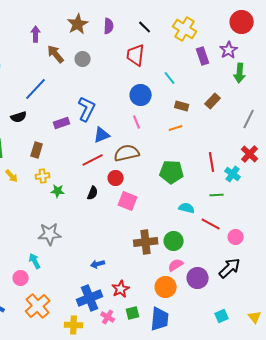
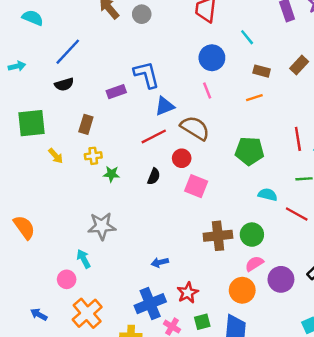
blue line: (36, 89) -> (68, 52), moved
blue L-shape: (87, 109) -> (147, 75), turned -40
brown semicircle: (127, 153) -> (195, 128), turned 45

